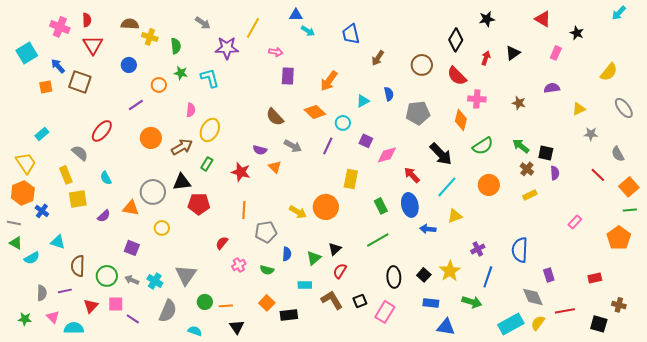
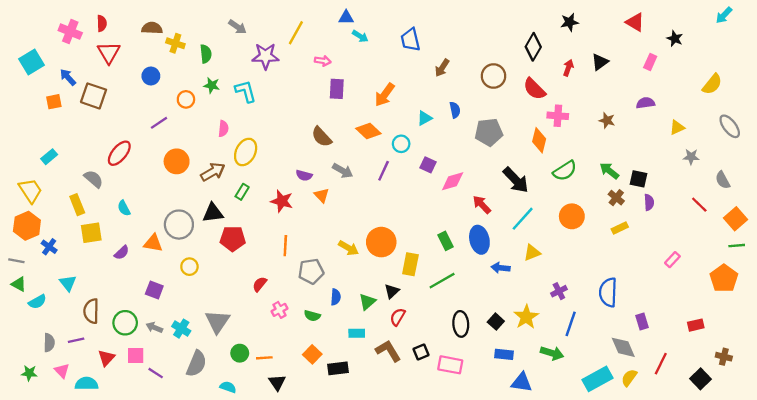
yellow rectangle: (351, 179) -> (410, 264), moved
cyan triangle: (58, 242) -> (68, 283), turned 35
red line: (565, 311) -> (661, 364), turned -54
pink rectangle: (385, 312) -> (450, 365), turned 70
black square: (599, 324) -> (700, 379), turned 30

